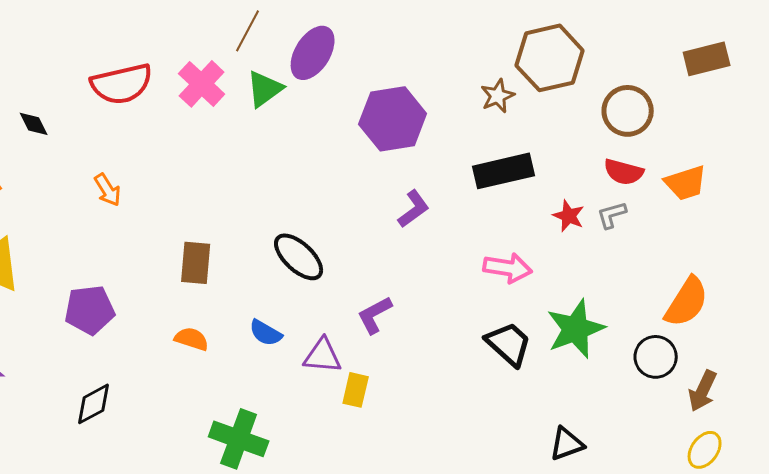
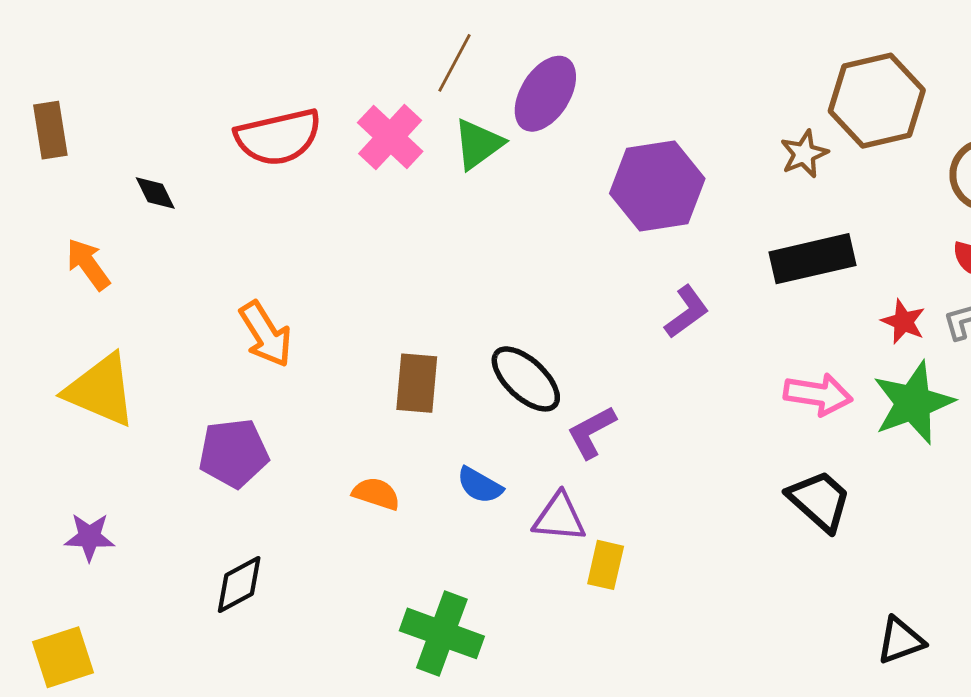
orange arrow: (108, 190) -> (266, 334), moved, size x1.4
brown rectangle: (196, 263) -> (417, 383), moved
purple L-shape: (375, 315) -> (592, 432), moved
green star: (576, 329) -> (913, 403), moved

